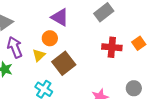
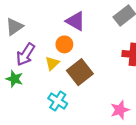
purple arrow: (15, 47) -> (26, 54), turned -125

